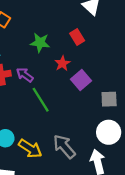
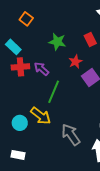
green line: (41, 100) -> (54, 92), turned 50
yellow arrow: (30, 148) -> (41, 116), moved

